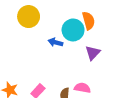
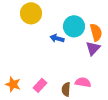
orange semicircle: (89, 21) -> (96, 32), moved

